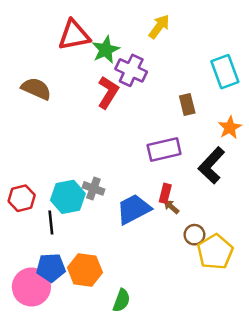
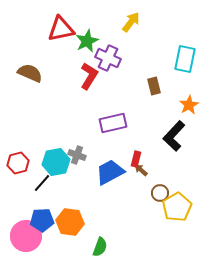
cyan rectangle: (225, 72) -> (185, 59), turned 32
purple rectangle: (164, 150) -> (113, 123), moved
black line: (51, 223) -> (42, 183), turned 48

